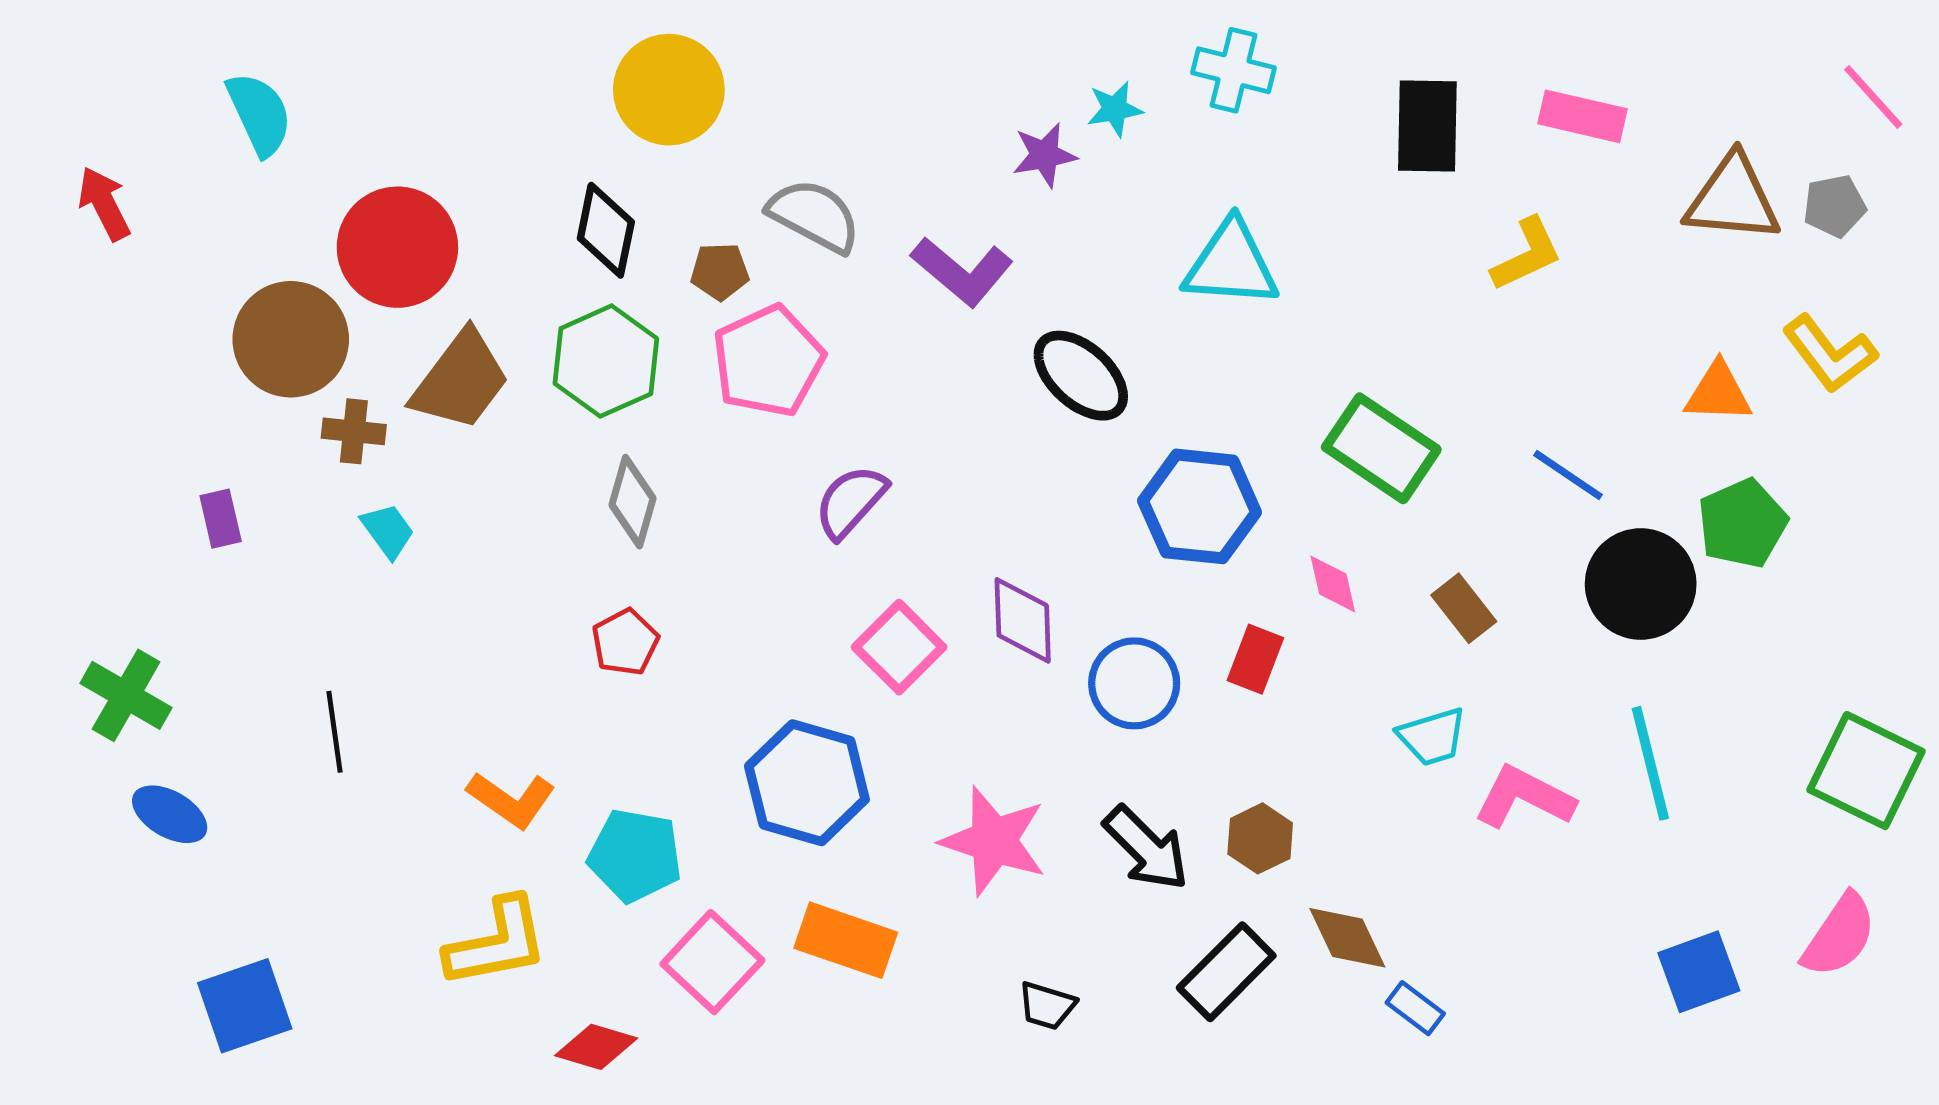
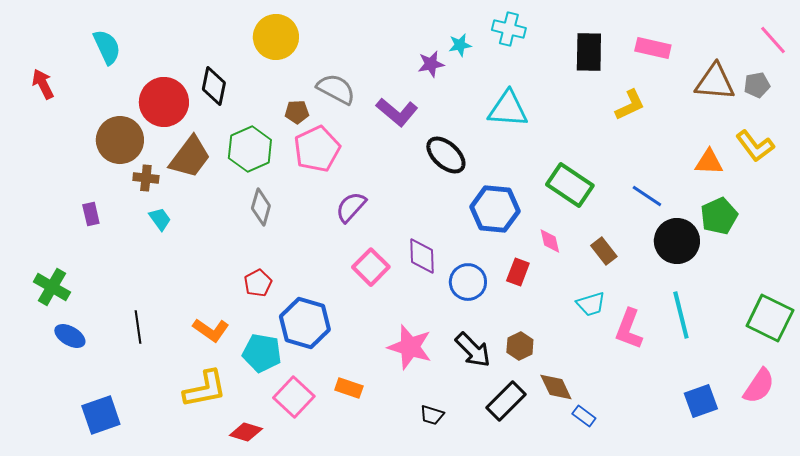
black diamond: (606, 230) -> (214, 86), moved
red pentagon: (625, 642) -> (258, 283), moved
black line: (334, 732) -> (138, 327), moved
blue hexagon: (807, 783) -> (305, 323), moved
pink L-shape: (1524, 797) -> (629, 329), turned -96
orange rectangle: (846, 940) -> (349, 388), size x0.7

